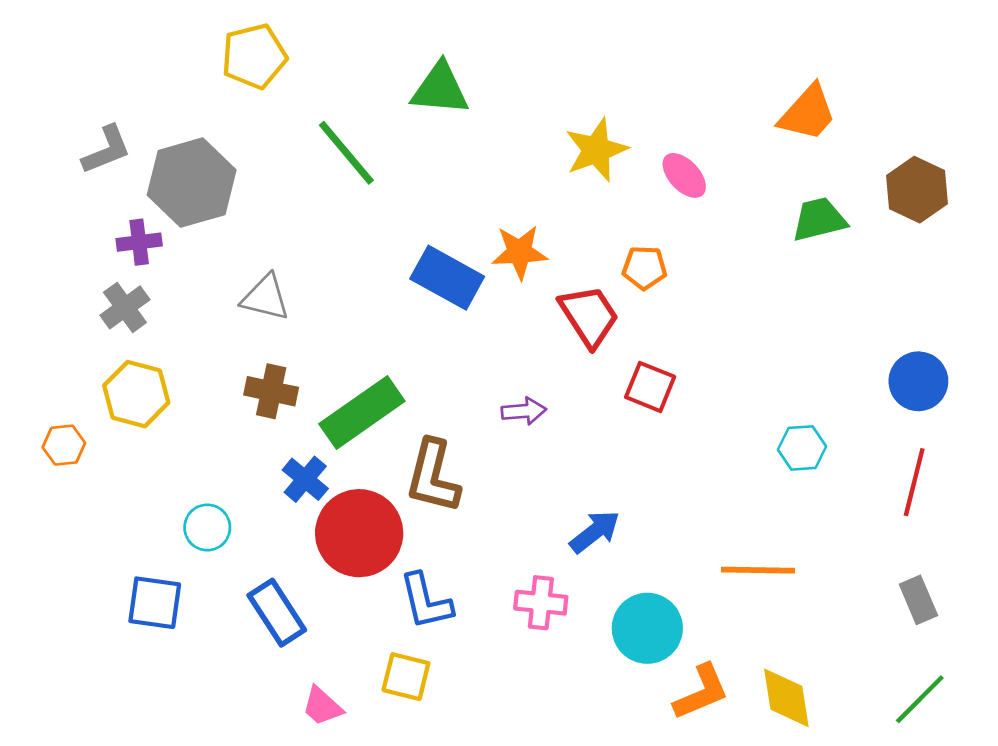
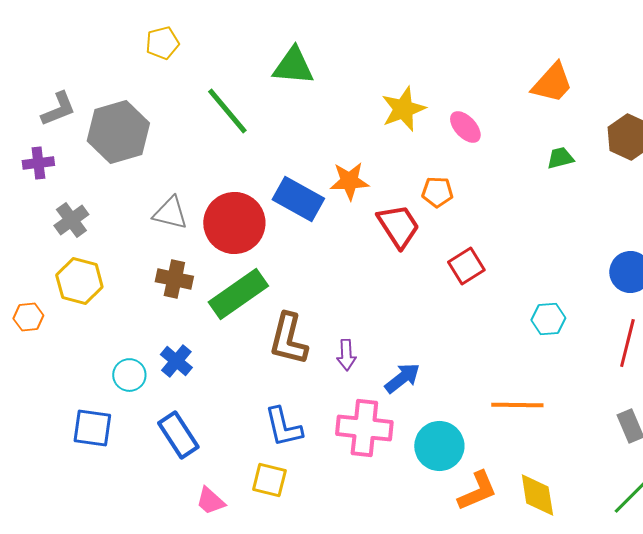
yellow pentagon: (254, 56) -> (162, 43), size x0.7
green trapezoid: (819, 219) -> (560, 158), size x0.7
purple cross: (139, 242) -> (38, 163), moved
red square: (650, 387) -> (466, 266), moved, turned 36
purple arrow: (524, 411) -> (346, 355), moved, turned 92
blue cross: (305, 479) -> (176, 361), moved
red circle: (359, 533) -> (234, 223), moved
pink cross: (541, 603) -> (364, 428), size x1.5

